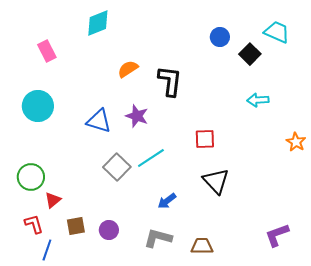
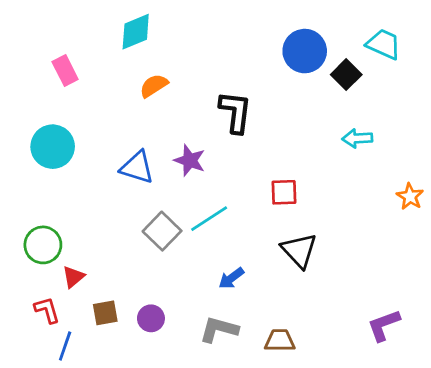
blue circle: (220, 37) -> (305, 51), size x1.6
orange semicircle: (128, 69) -> (154, 86), moved

